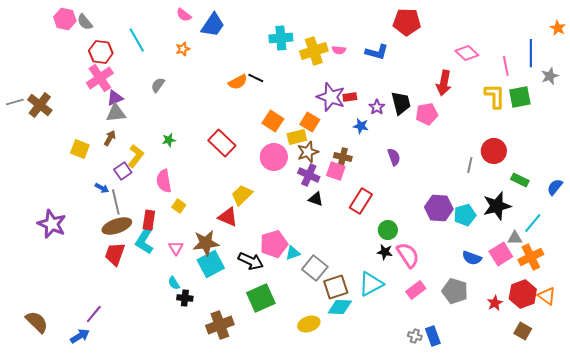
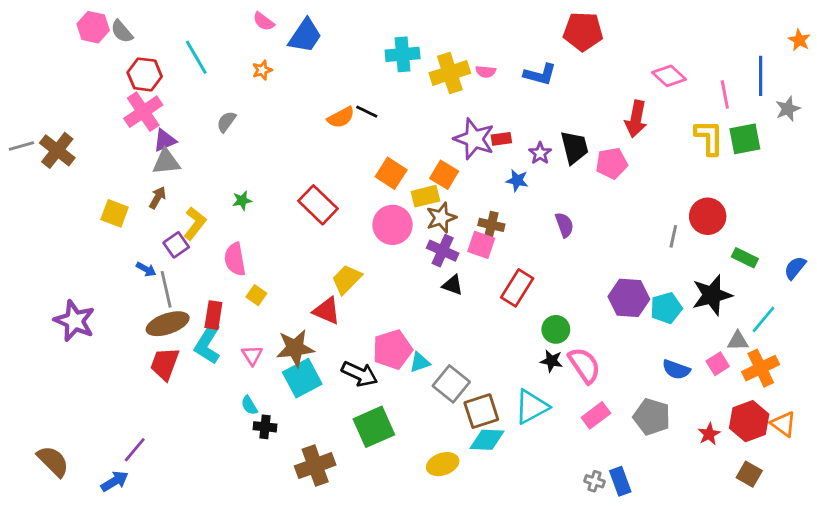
pink square: (501, 254) -> (718, 364), size x0.7

